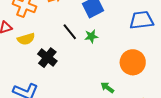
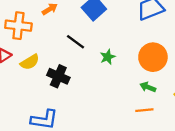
green star: (91, 36) -> (108, 57), moved
green arrow: (107, 88) -> (148, 87), moved

